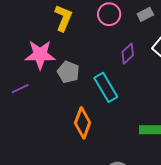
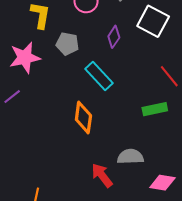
gray pentagon: (68, 72) -> (67, 44), moved

